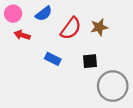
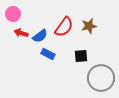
blue semicircle: (44, 14) -> (40, 36), moved

